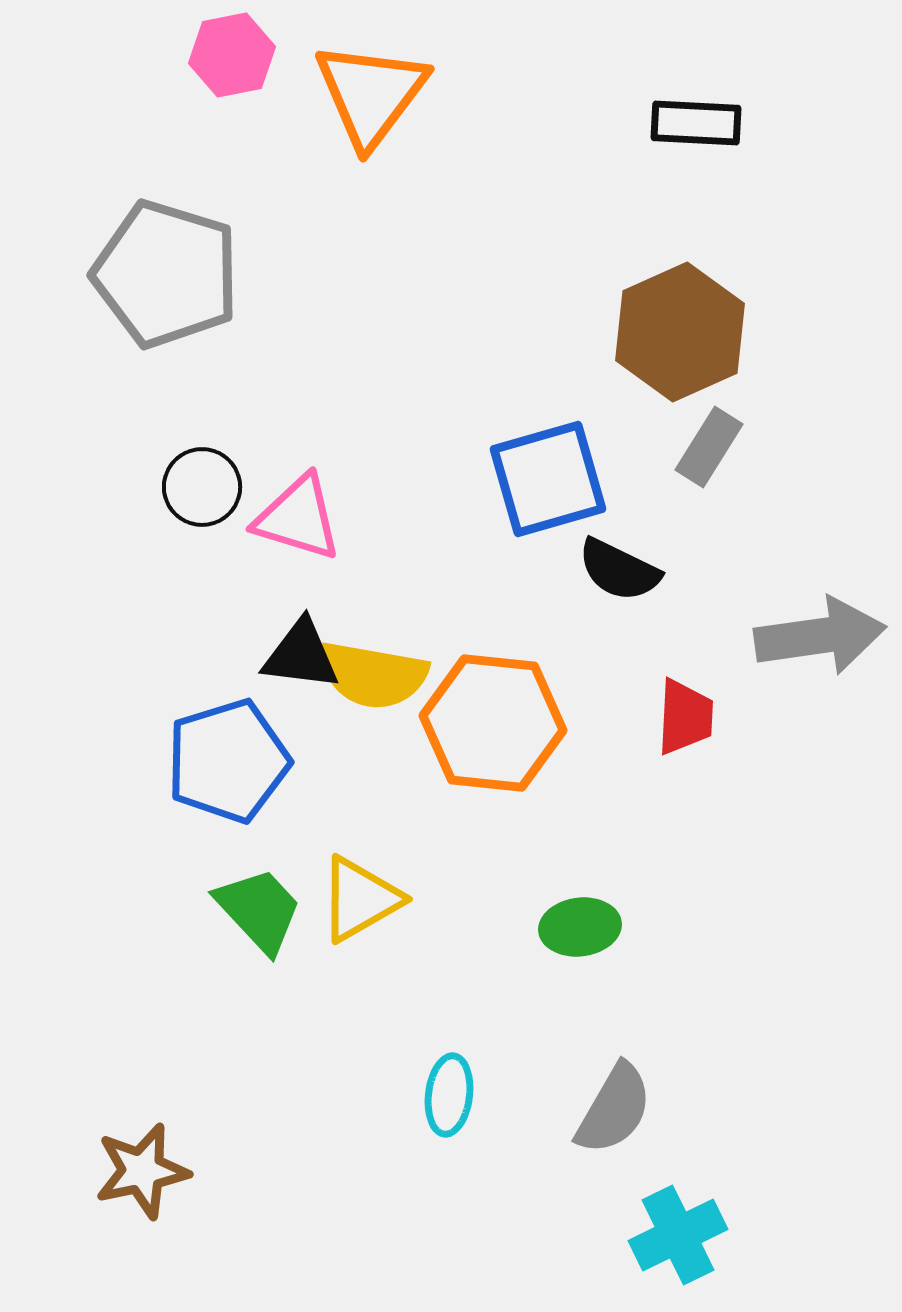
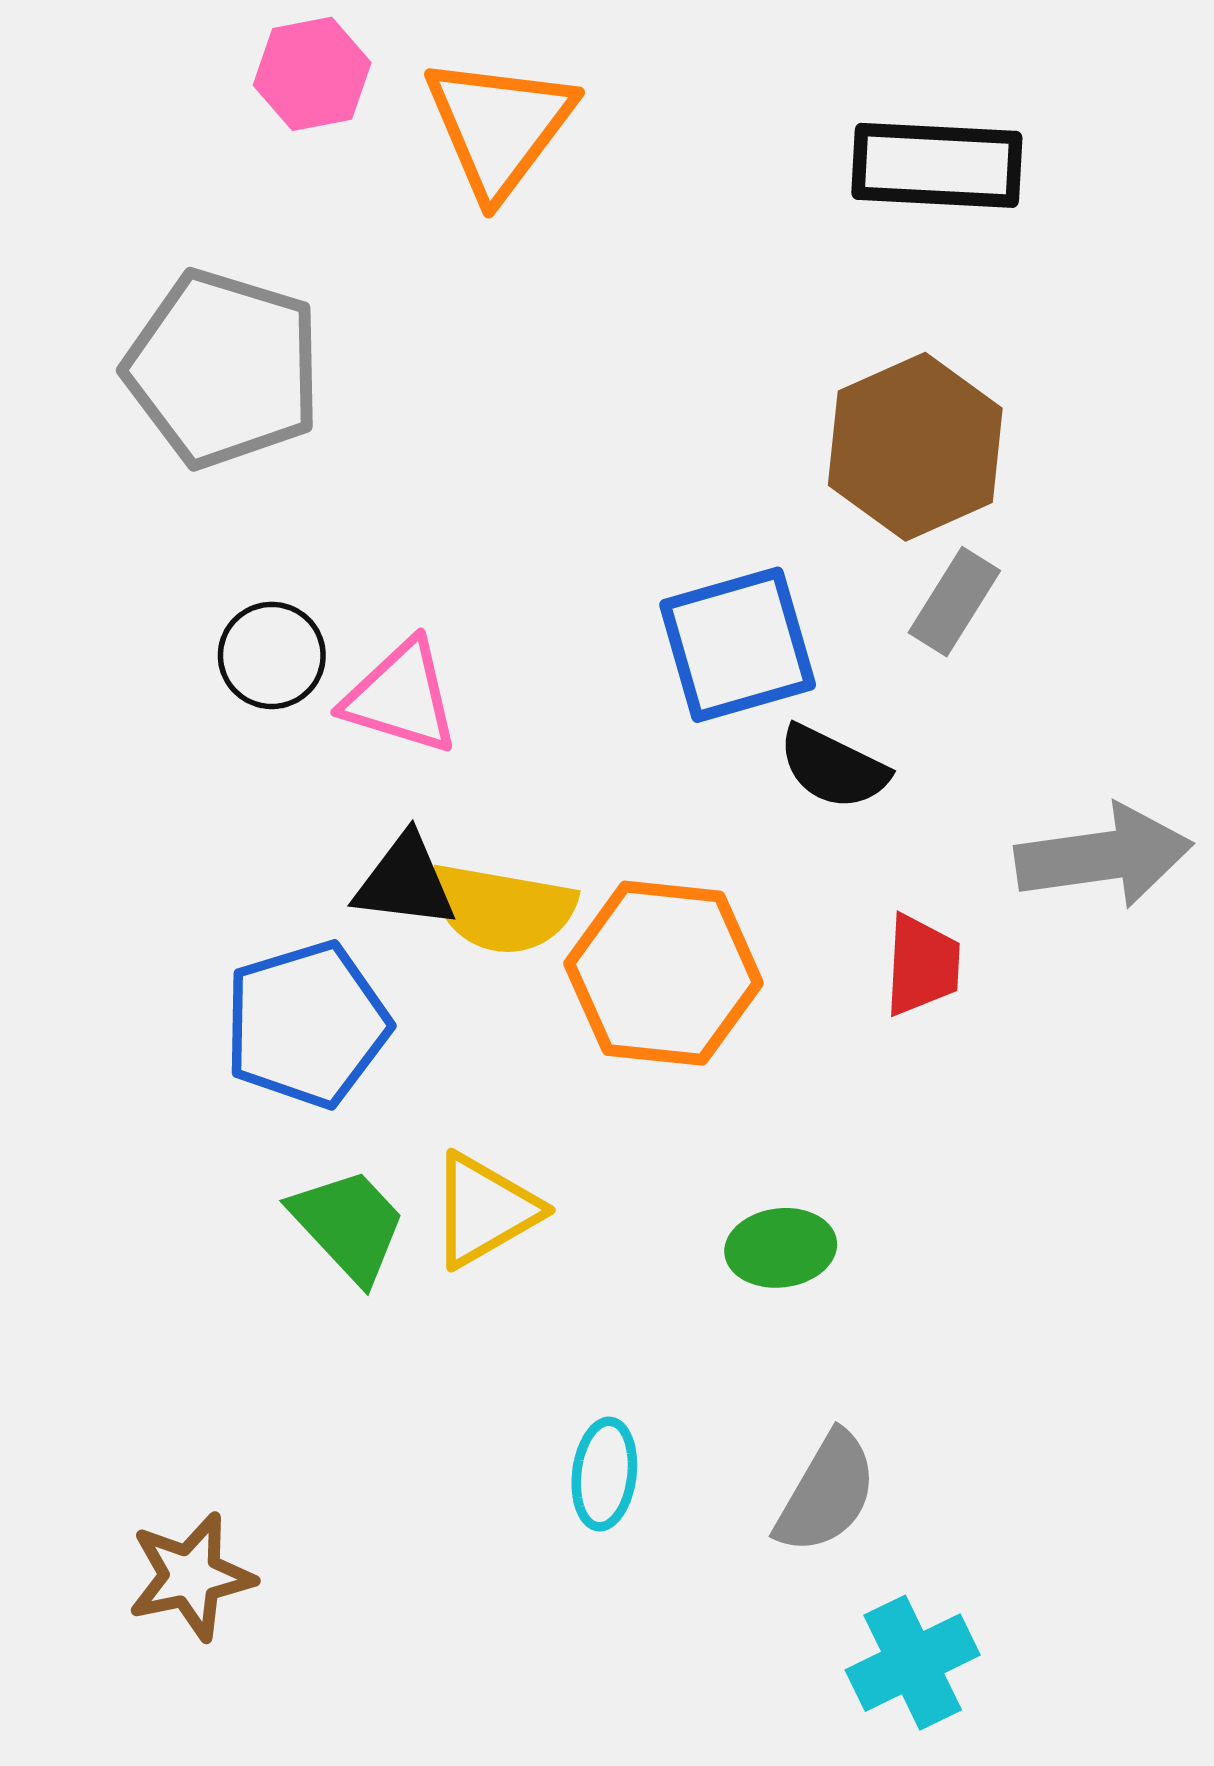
black rectangle: (696, 123) -> (937, 165), size x1.4

